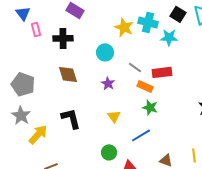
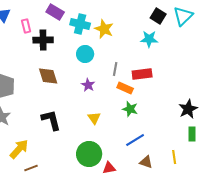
cyan cross: (148, 22) -> (80, 24), moved
pink rectangle: (36, 29) -> (26, 26), moved
gray line: (135, 67) -> (115, 69), turned 64
yellow arrow: (38, 134) -> (19, 149), moved
blue line: (141, 135) -> (135, 140), moved
green circle: (109, 152) -> (89, 154), size x1.6

